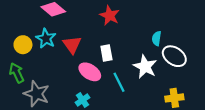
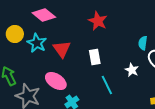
yellow circle: (23, 45) -> (15, 34), moved
white star: (145, 67) -> (132, 70), size x0.6
pink ellipse: (90, 72) -> (56, 81), moved

